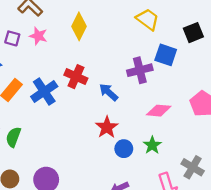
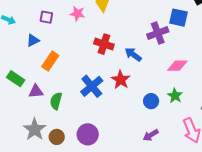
pink star: (38, 36) -> (77, 14), moved
blue cross: (44, 92) -> (92, 86), moved
red star: (107, 127) -> (121, 80), moved

